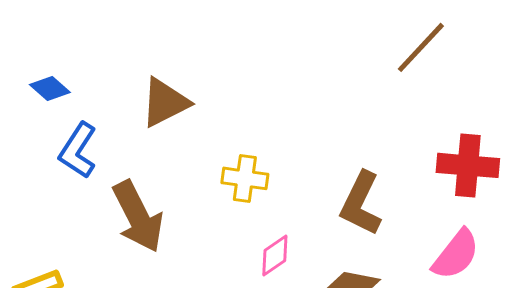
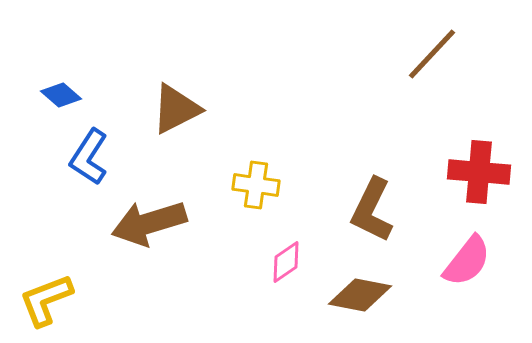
brown arrow: (138, 216) -> (149, 223), turned 100

